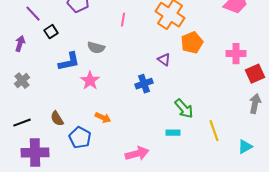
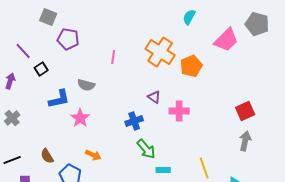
orange pentagon: (192, 43) -> (191, 66), moved
pink cross: (236, 54) -> (179, 111), moved
green arrow: (184, 109) -> (146, 149), moved

